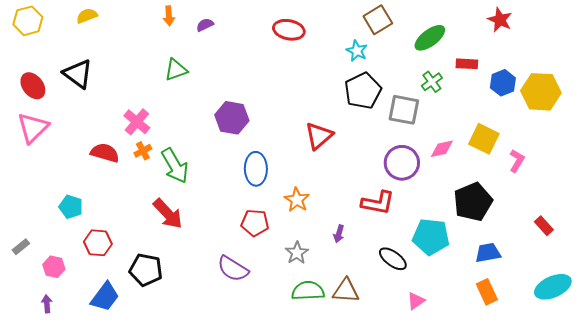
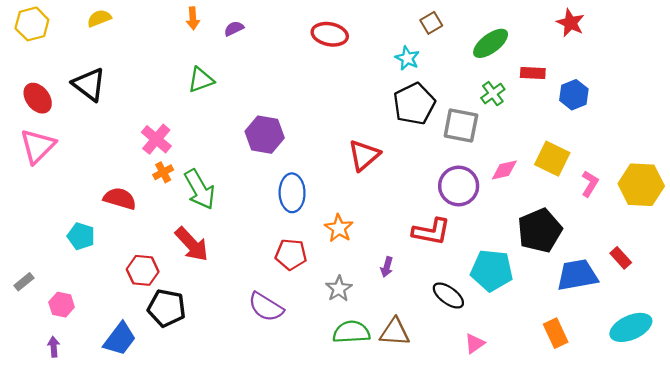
brown square: (378, 20) -> (431, 23), size x0.7
yellow hexagon: (541, 92) -> (641, 185), moved
red semicircle: (105, 153) -> (120, 199), moved
red hexagon: (98, 243) -> (143, 270), moved
blue trapezoid: (488, 253) -> (577, 275), moved, size x1.4

